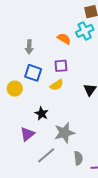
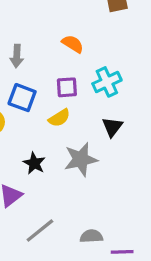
cyan cross: (85, 31) -> (107, 82), moved
gray star: (64, 133) -> (81, 159), moved
gray semicircle: (78, 158) -> (91, 236), turned -88

